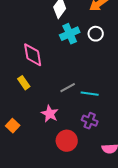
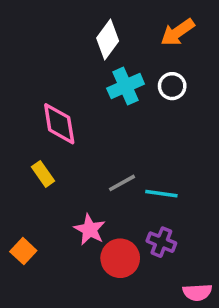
red circle: (67, 141) -> (120, 258), moved

